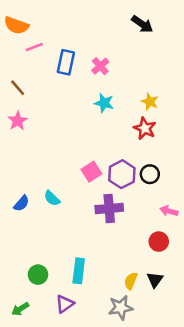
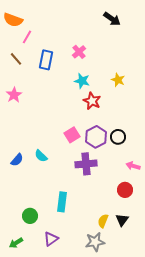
pink line: (34, 47) -> (27, 37), turned -40
blue rectangle: (66, 62) -> (46, 60), moved
brown line: (18, 88) -> (16, 59), moved
red star: (145, 128) -> (92, 101), moved
cyan rectangle: (79, 271) -> (62, 202), moved

